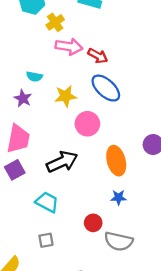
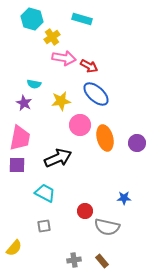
orange ellipse: (116, 161) -> (105, 138), moved
purple square: (15, 170) -> (17, 165), turned 30
blue star: (119, 198) -> (124, 198), moved

